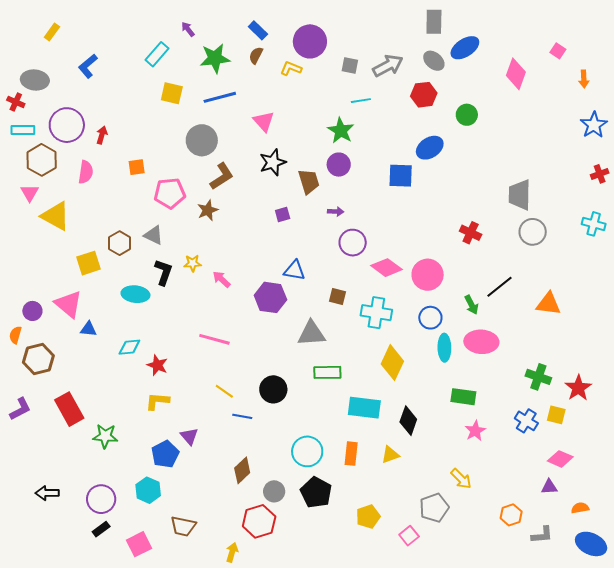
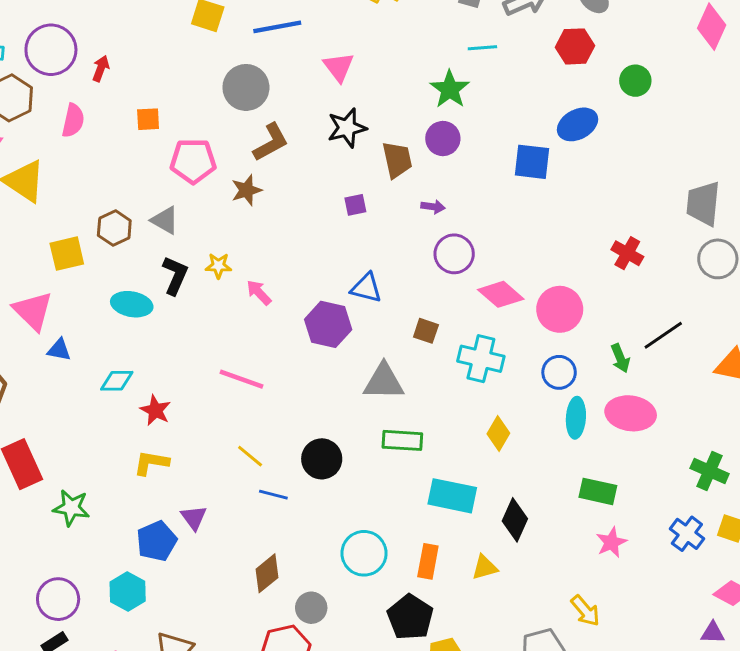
yellow diamond: (392, 363) -> (498, 434), size x0.7
black pentagon: (316, 492) -> (410, 617), moved

